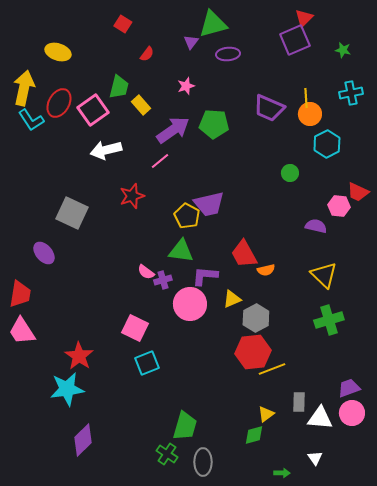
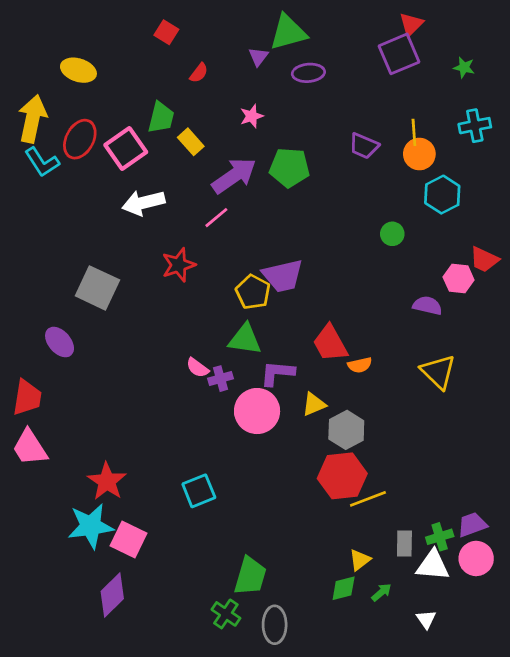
purple trapezoid: (269, 108) -> (364, 146), size x0.7
green cross: (329, 320) -> (440, 537), moved, size x0.7
pink square: (135, 328) -> (129, 540), moved
green arrow: (282, 473) -> (381, 592), moved, turned -42

